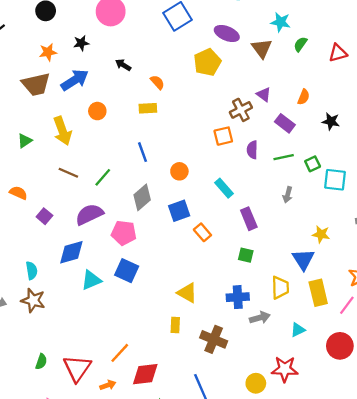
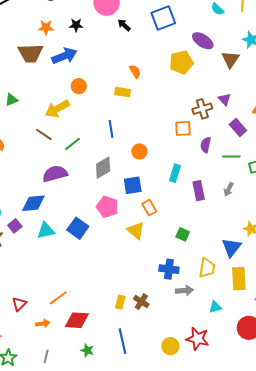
black arrow: (123, 65) -> (124, 25), moved
yellow arrow: (62, 131) -> (57, 109), moved, turned 70
cyan rectangle: (224, 188) -> (175, 173), turned 48
purple square: (44, 216) -> (15, 226), moved
purple rectangle: (249, 219) -> (199, 191), moved
pink pentagon: (124, 233) -> (107, 207), moved
yellow triangle: (187, 293) -> (136, 230), moved
yellow rectangle: (175, 325) -> (120, 302), moved
brown cross: (214, 339) -> (141, 302), size x0.7
red triangle: (77, 368) -> (19, 304), size x0.6

